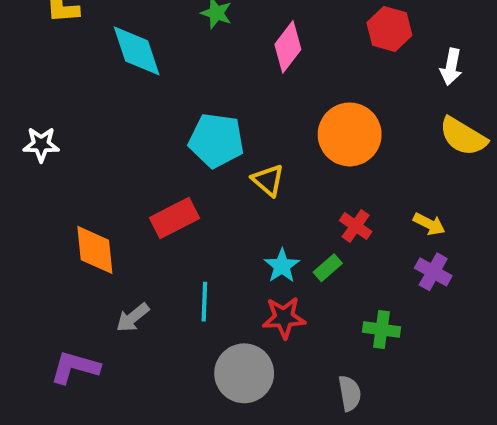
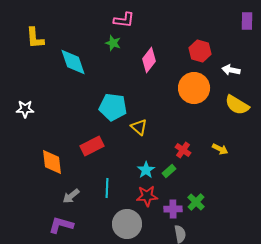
white arrow: (451, 67) -> (231, 70), turned 90
orange circle: (350, 134) -> (194, 88), moved
purple cross: (433, 272) -> (173, 209), moved, turned -30
green cross: (381, 330) -> (196, 202), turned 36
purple L-shape: (75, 367) -> (61, 225), moved

